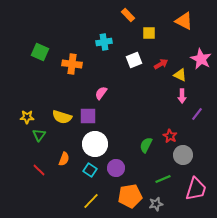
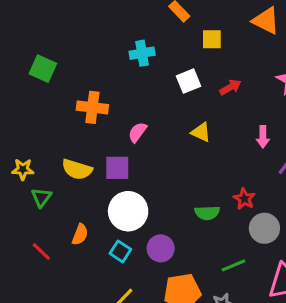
orange cross: (72, 64) -> (92, 107), moved
yellow triangle: (180, 75) -> (201, 132), moved
green semicircle: (146, 145) -> (207, 213), turned -119

